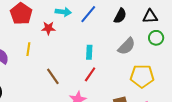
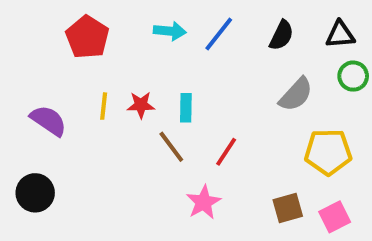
red star: (48, 28) -> (141, 105), moved
cyan rectangle: (89, 52) -> (186, 108), moved
brown line: (53, 76) -> (171, 147), moved

